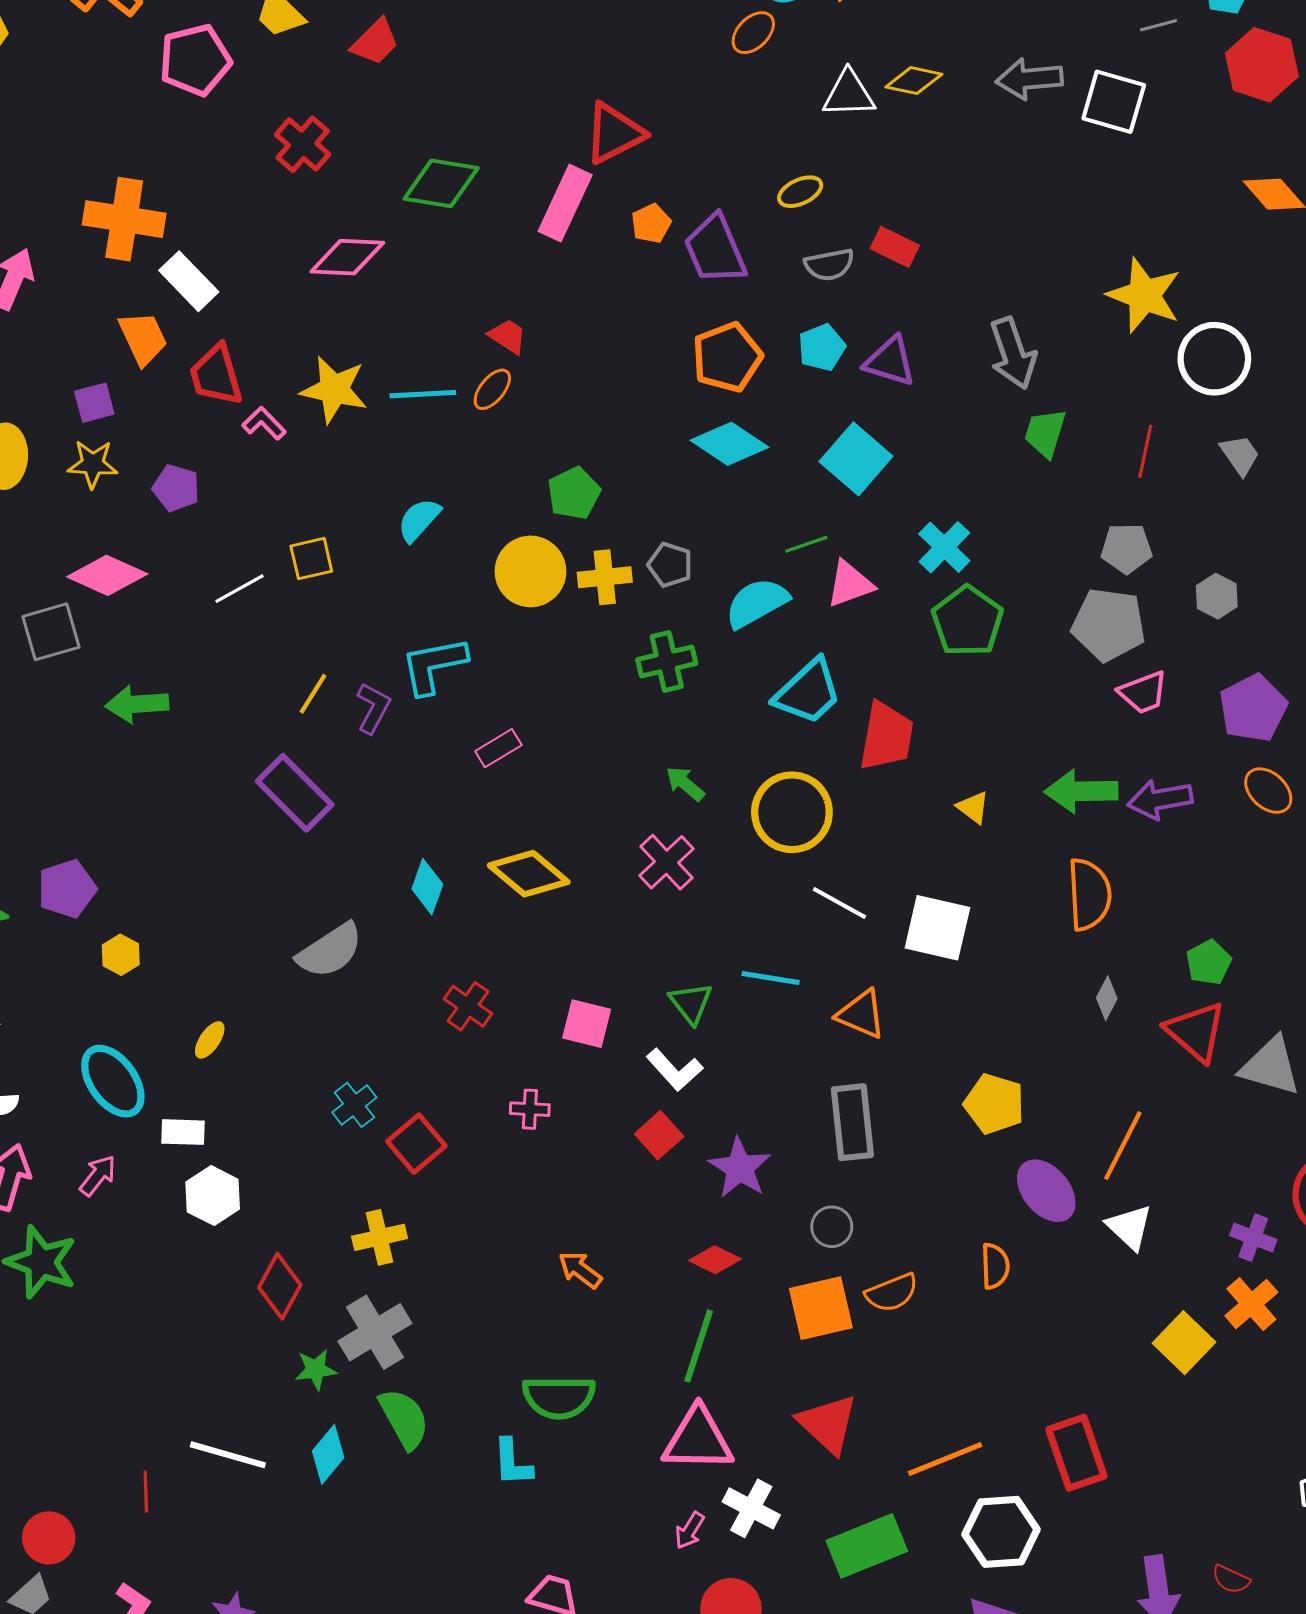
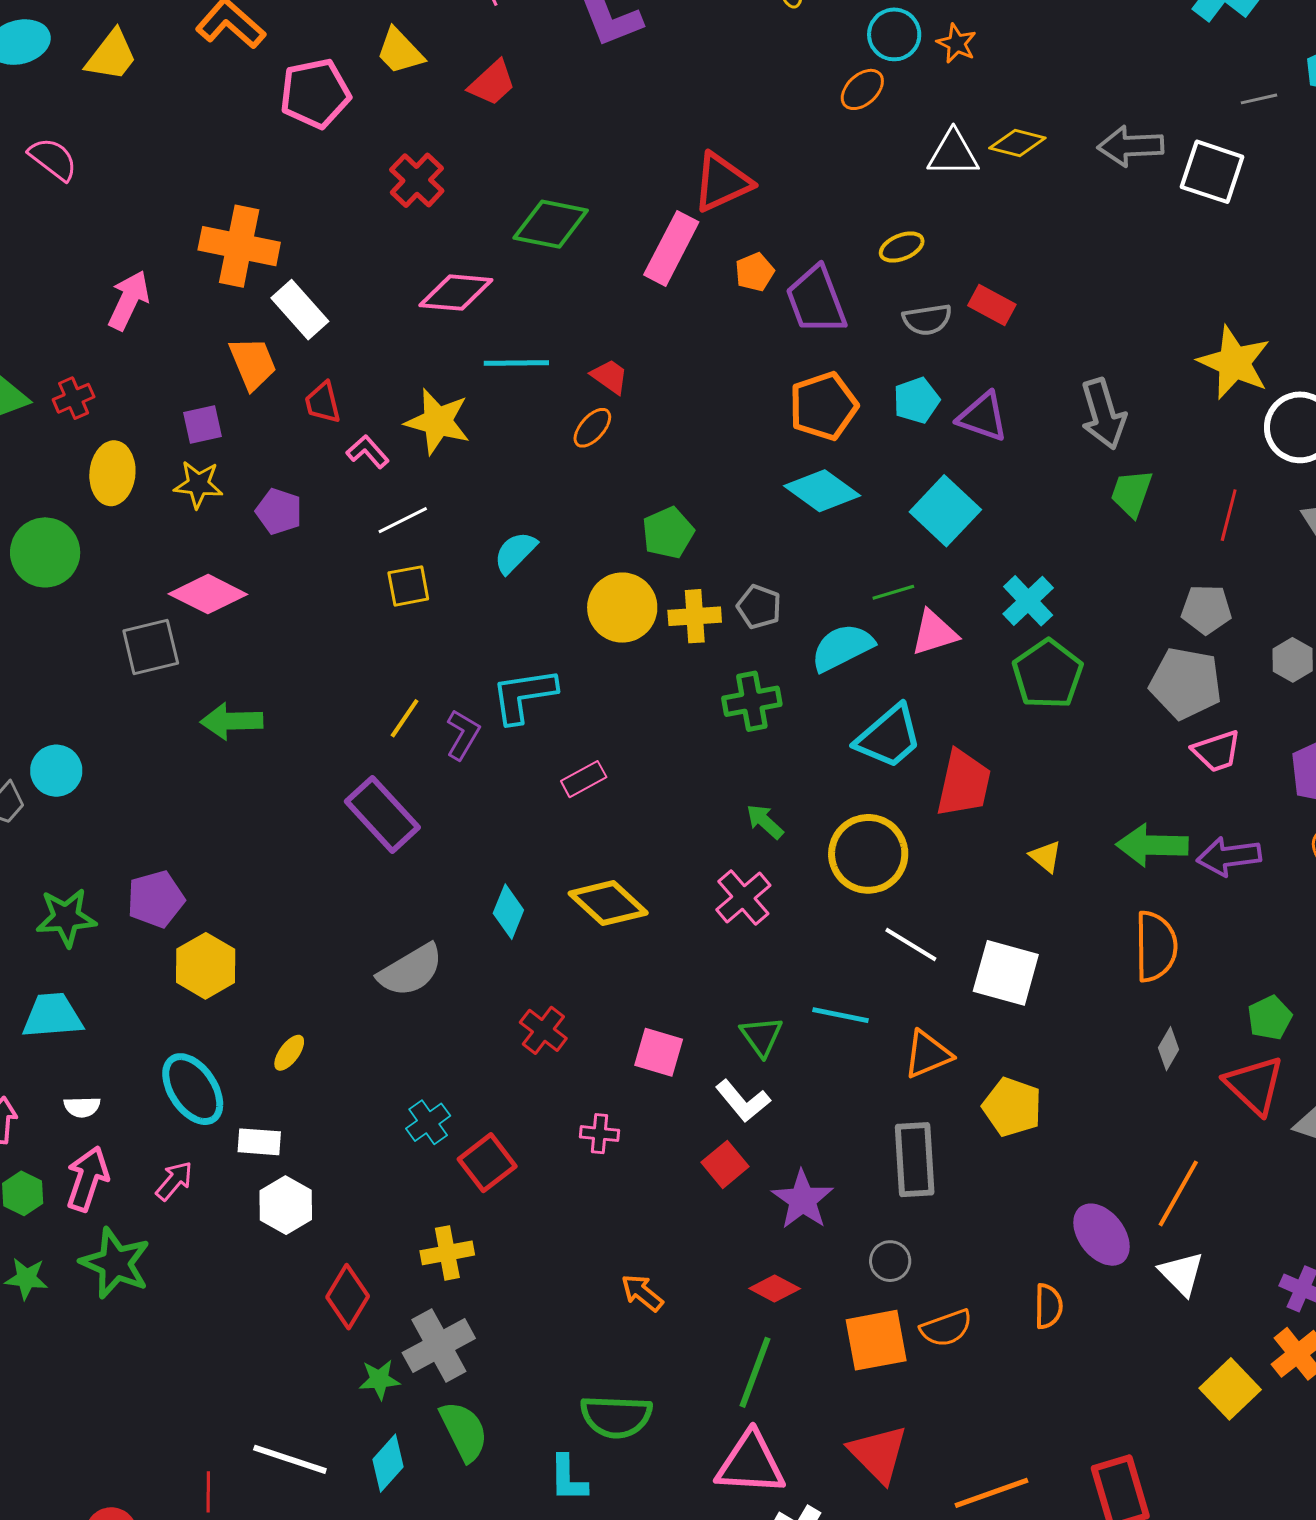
red trapezoid: (216, 375) -> (323, 403), size x0.7
cyan line: (423, 394) -> (516, 363), moved
white line: (240, 589) -> (403, 520), moved
yellow hexagon: (121, 955) -> (206, 966), size x1.6
orange triangle: (861, 1014) -> (928, 1054), turned -48
yellow pentagon: (994, 1104) -> (1012, 1107), moved

